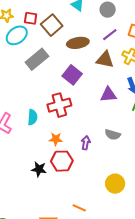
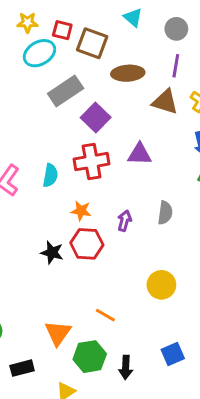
brown square: (52, 25) -> (92, 43), turned -35
purple line: (110, 35) -> (176, 66), turned -49
purple square: (72, 75) -> (96, 118), moved
purple triangle: (108, 95) -> (140, 154), moved
gray semicircle: (113, 135) -> (165, 213), turned -105

